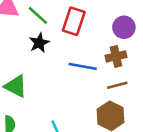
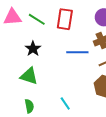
black star: (39, 43) -> (33, 49), moved

